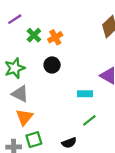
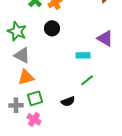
green star: (15, 68) -> (17, 31), turned -30
orange triangle: (24, 117) -> (26, 77), turned 36

